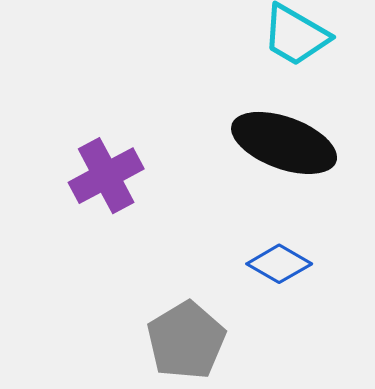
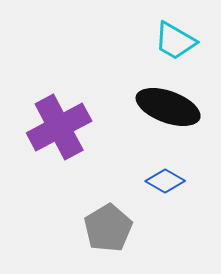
purple cross: (106, 176) -> (59, 127), size x1.4

